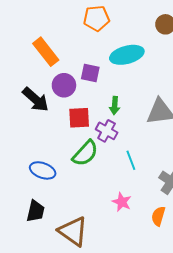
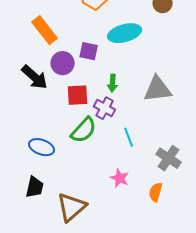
brown triangle: (73, 231) -> (72, 207), turned 44

